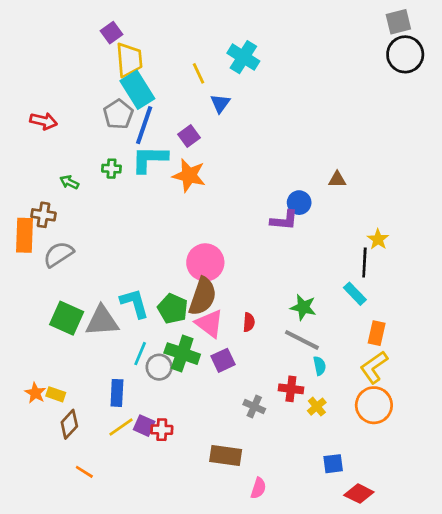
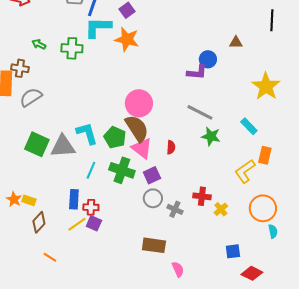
green cross: (111, 169) -> (72, 48), moved, size x1.5
yellow star: (378, 239) -> (266, 86), size x1.8
black line: (364, 262) -> (272, 20), moved
brown semicircle: (203, 296) -> (137, 128), turned -52
gray line: (302, 340) -> (200, 112), moved
cyan semicircle: (320, 366) -> (273, 231), moved
gray circle: (159, 367) -> (153, 198), moved
yellow L-shape: (374, 367) -> (245, 171), moved
red cross: (162, 430) -> (91, 207), moved
pink semicircle: (258, 488) -> (178, 269), turned -42

